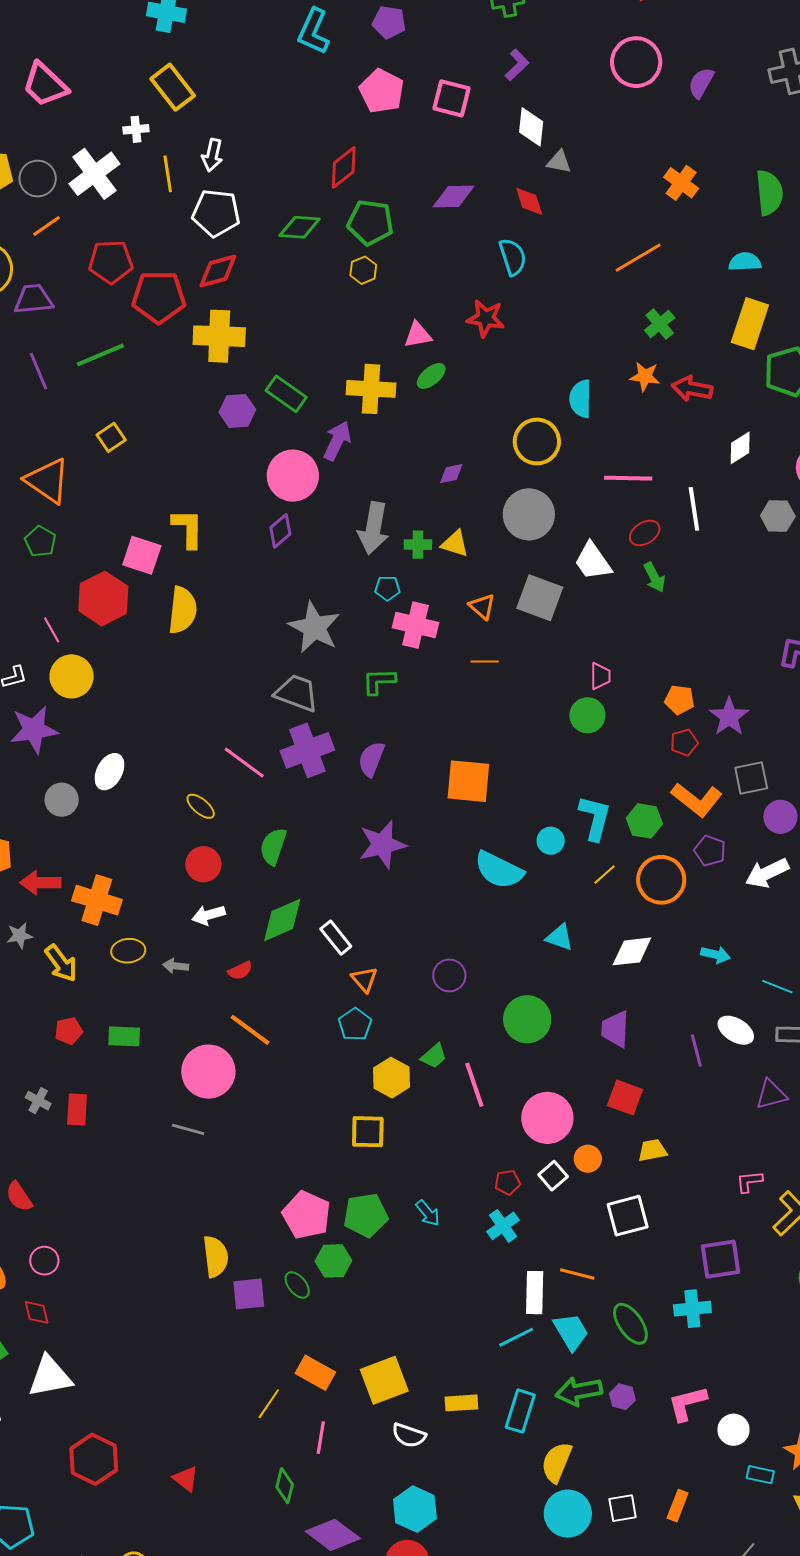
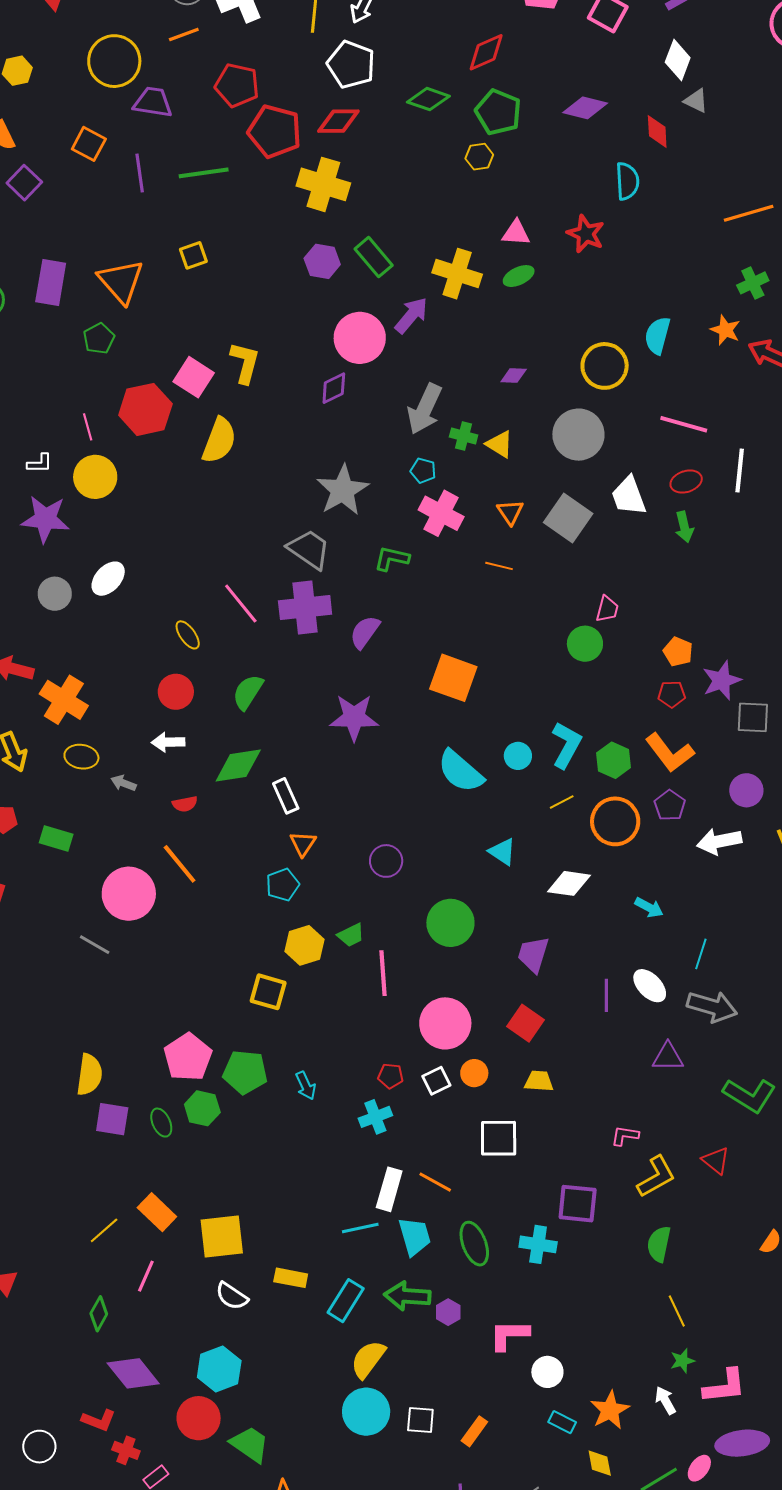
gray square: (751, 778) -> (753, 717), moved
cyan line: (777, 987) -> (701, 954), turned 72

